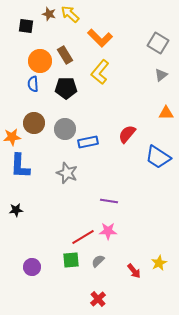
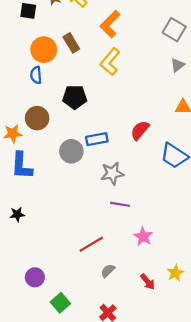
orange L-shape: (100, 38) -> (110, 24), turned 90
black pentagon: (66, 88) -> (75, 97), moved
gray circle: (65, 129) -> (71, 151), moved
gray star: (67, 173) -> (112, 173), moved, turned -30
pink star: (108, 231) -> (143, 236), moved, turned 30
green square: (71, 260) -> (60, 303), moved, turned -36

